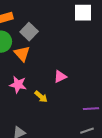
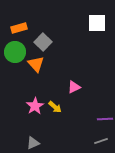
pink star: (18, 85) -> (35, 106), moved, turned 30

